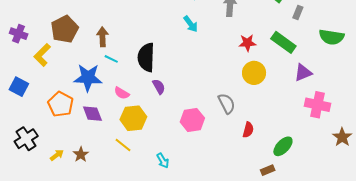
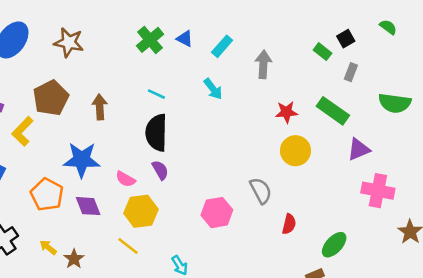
cyan line: (111, 59) -> (156, 94), moved
purple semicircle: (159, 87) -> (160, 170), moved
yellow arrow: (57, 155) -> (48, 247), moved, turned -104

